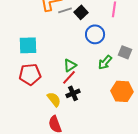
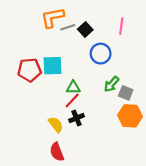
cyan square: (28, 45) -> (52, 66), moved
gray square: (125, 52) -> (126, 93), moved
green triangle: (70, 65) -> (73, 87), turned 32
red pentagon: (30, 74) -> (30, 70), moved

